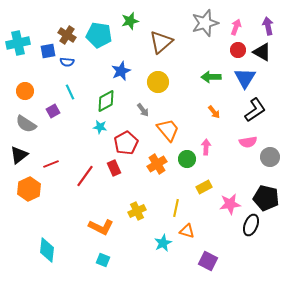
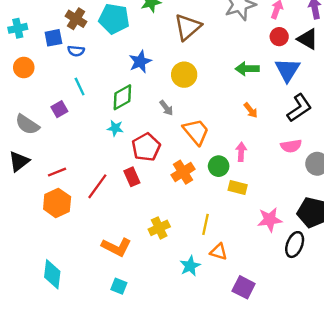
cyan cross: (18, 43) -> (18, 28), size x0.7
orange circle: (25, 91) -> (24, 68), moved
yellow rectangle: (204, 187) -> (238, 188), moved, turned 42
orange hexagon: (29, 189) -> (57, 203), moved

